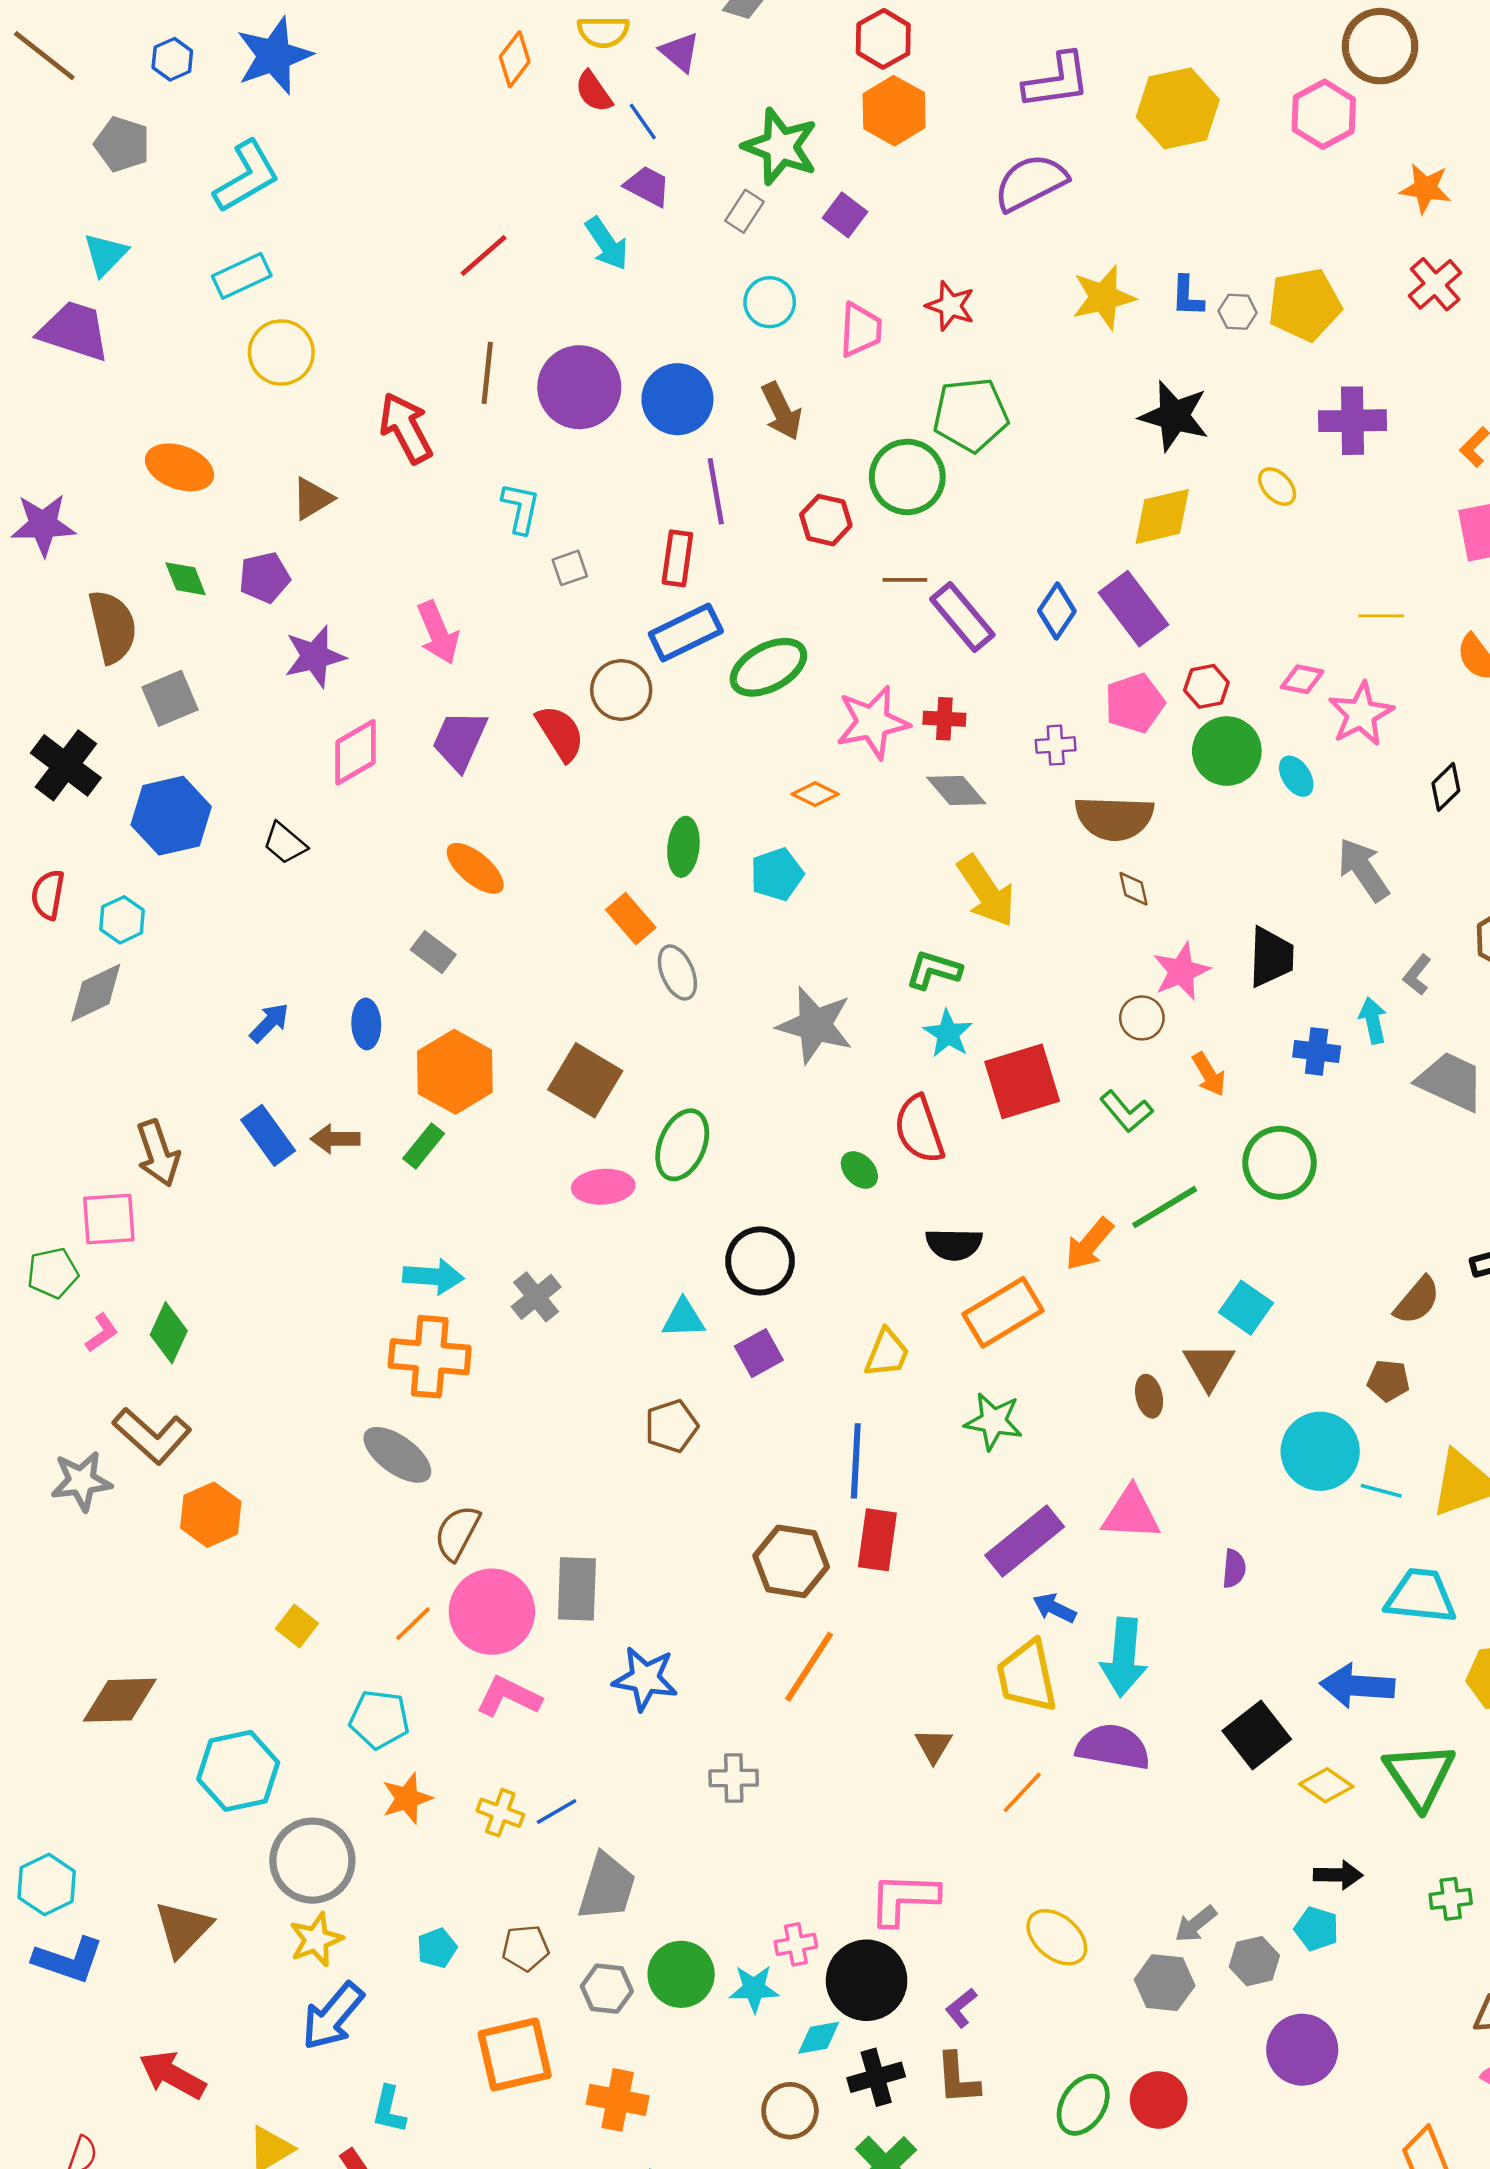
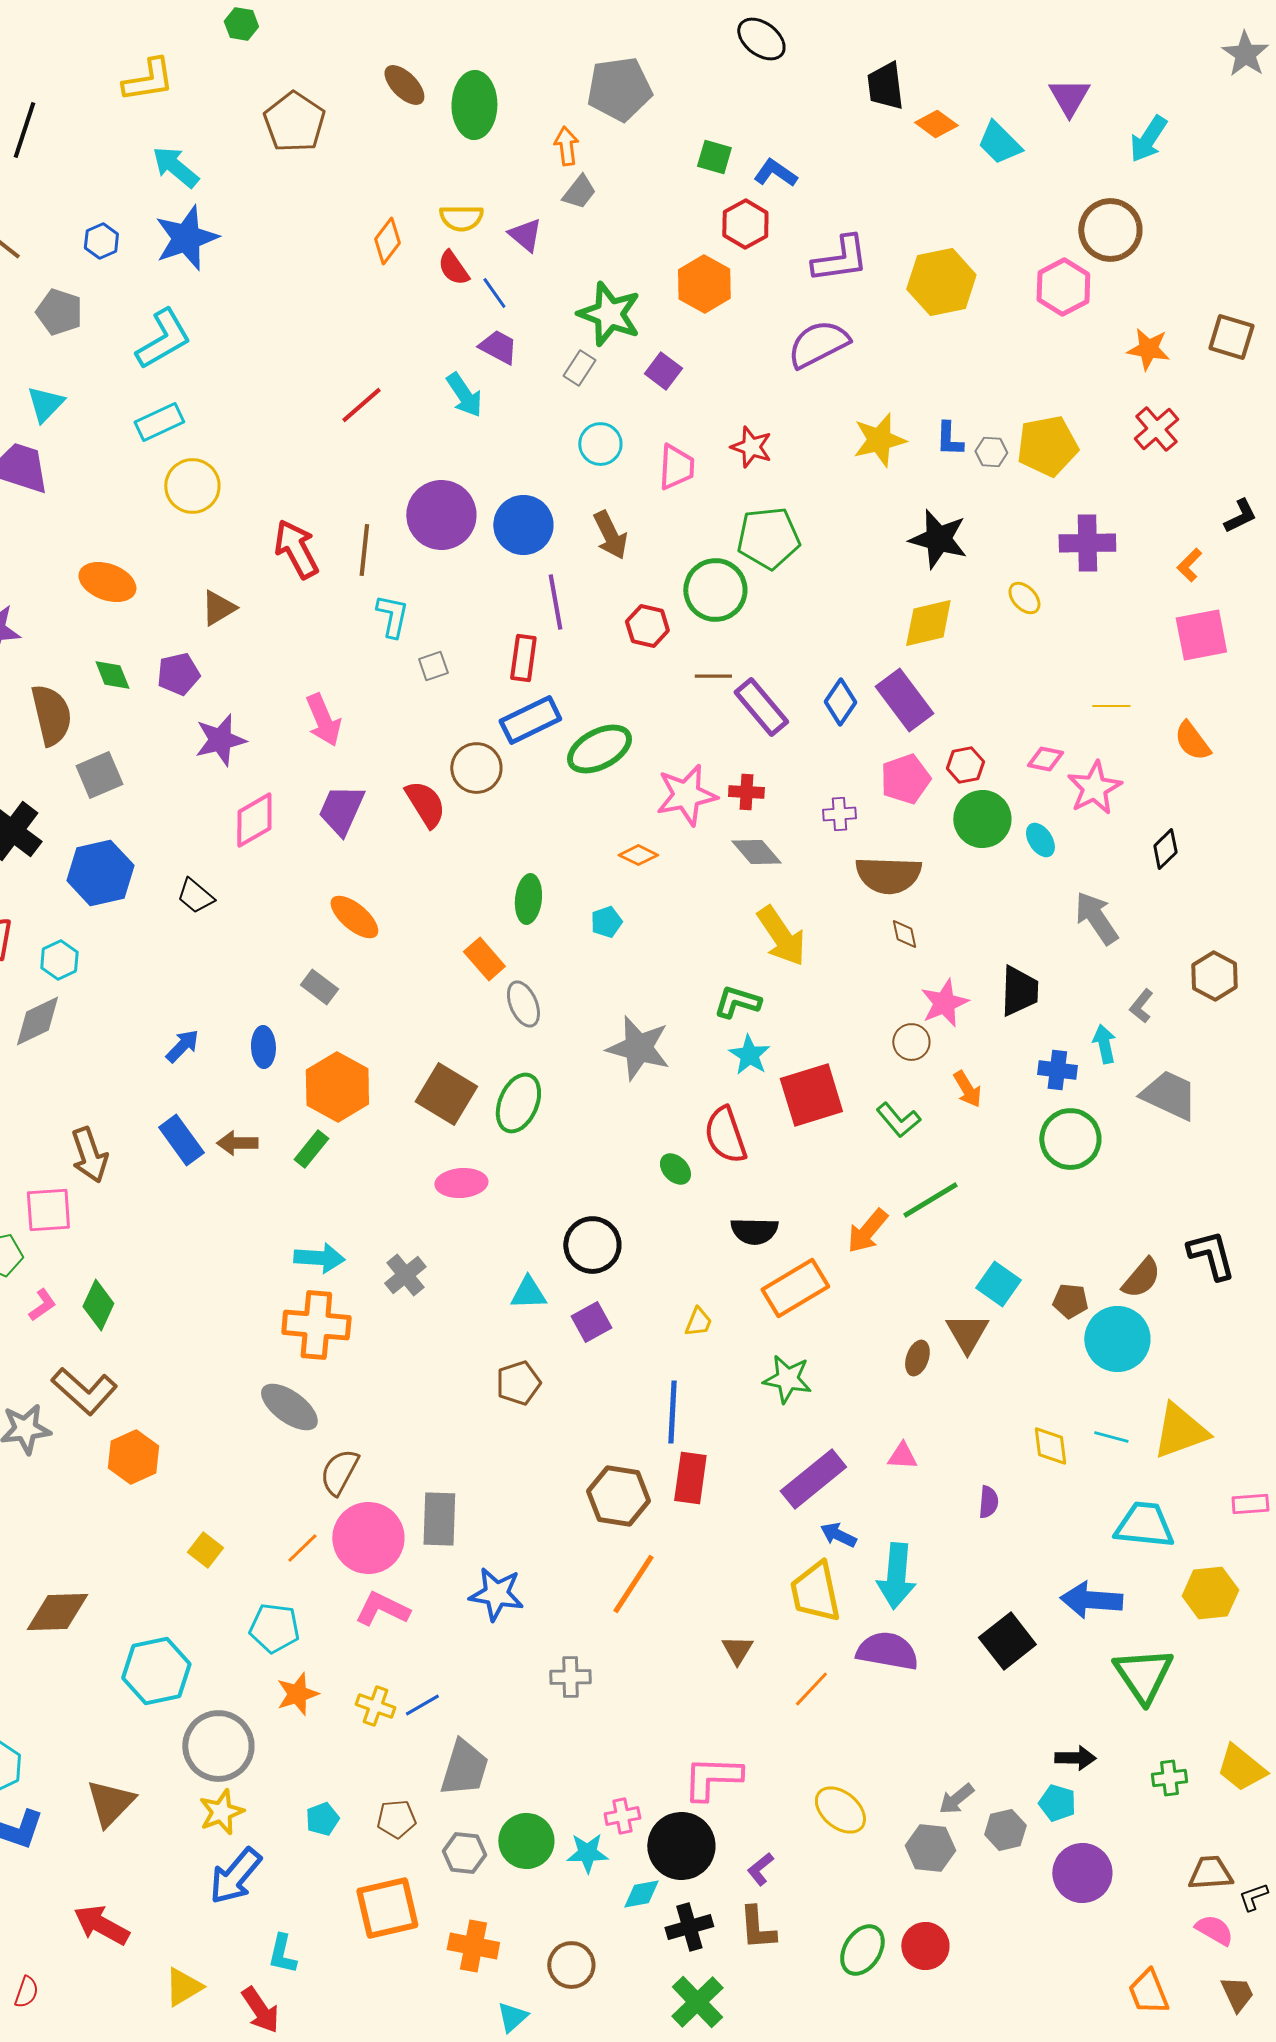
red hexagon: (883, 39) -> (745, 224), moved
brown line: (487, 373) -> (364, 550), moved
cyan pentagon: (777, 874) -> (606, 922), size x0.7
green ellipse: (682, 1145) -> (518, 1103), moved
green circle: (1279, 1163) -> (1070, 1139), moved
yellow trapezoid: (887, 1353) -> (698, 1322), size x0.7
brown pentagon: (1388, 1381) -> (1070, 1301), moved
brown ellipse: (1149, 1396) -> (917, 1358), turned 32
cyan circle: (1320, 1451) -> (1117, 1339), moved
pink triangle: (1131, 1513) -> (902, 1456), size x0.6
yellow diamond: (1326, 1785) -> (1050, 1446), moved, turned 48
purple circle: (1302, 2050) -> (1082, 1873), moved
brown circle: (790, 2111) -> (571, 1965), moved

